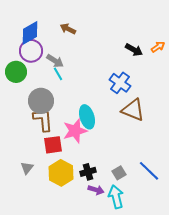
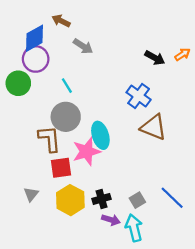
brown arrow: (68, 29) -> (61, 21), moved
gray arrow: (55, 61) -> (83, 46), moved
gray circle: (41, 101) -> (66, 117), moved

